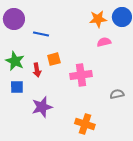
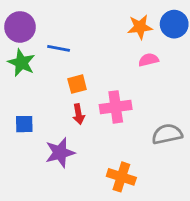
green star: (15, 61) -> (21, 63), moved
red arrow: (37, 70) -> (79, 114), moved
gray semicircle: (117, 94) -> (167, 134), size x1.5

